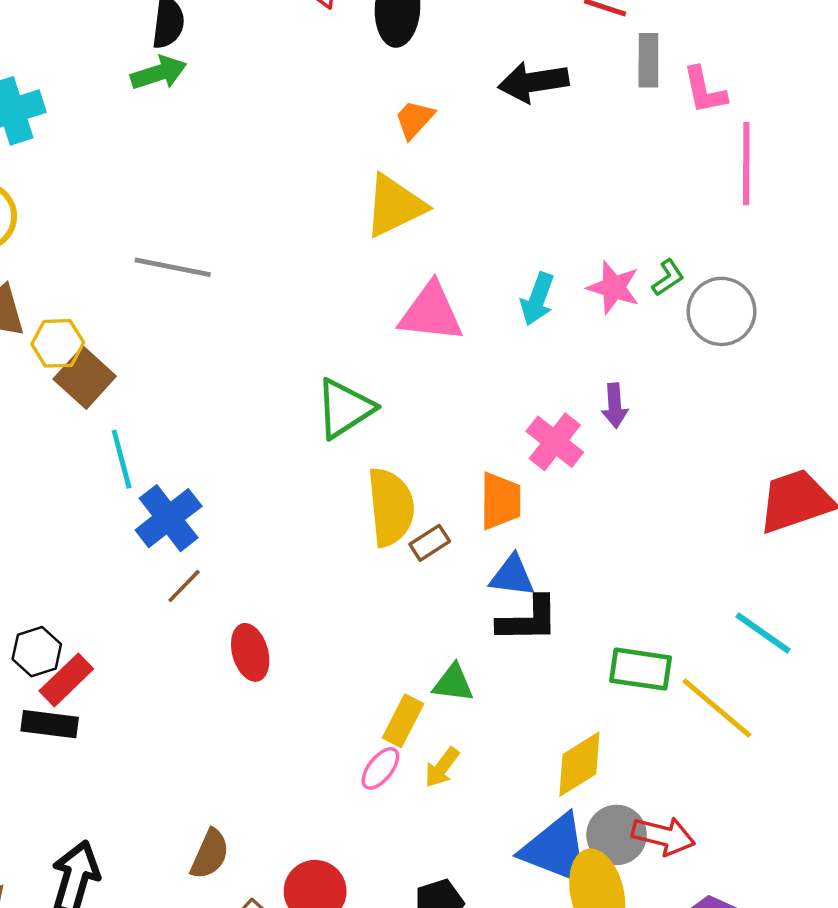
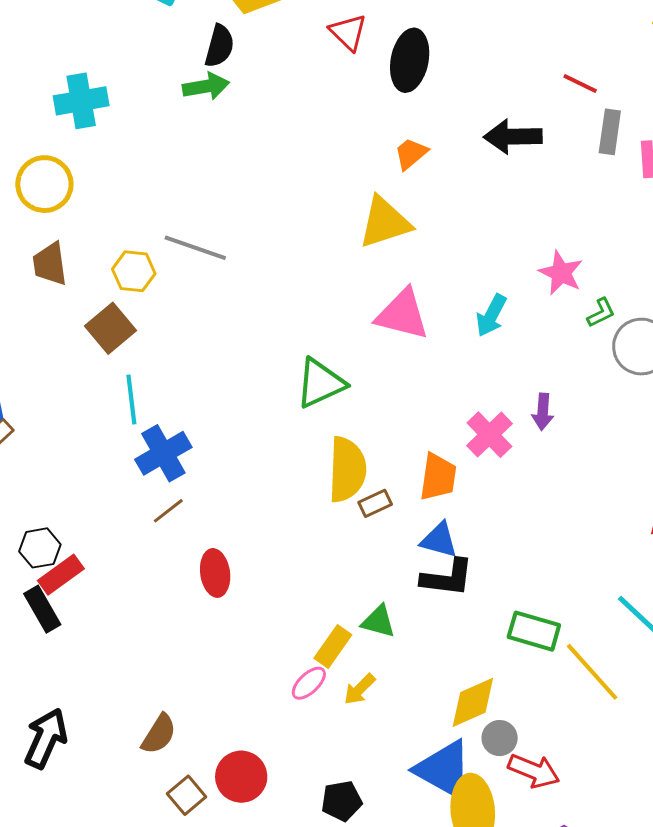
pink star: (614, 287) -> (561, 273), moved
yellow hexagon: (58, 343) -> (134, 271), moved
black rectangle: (50, 724) -> (42, 609), turned 45
gray circle: (617, 835) -> (500, 738), moved, size x0.7

